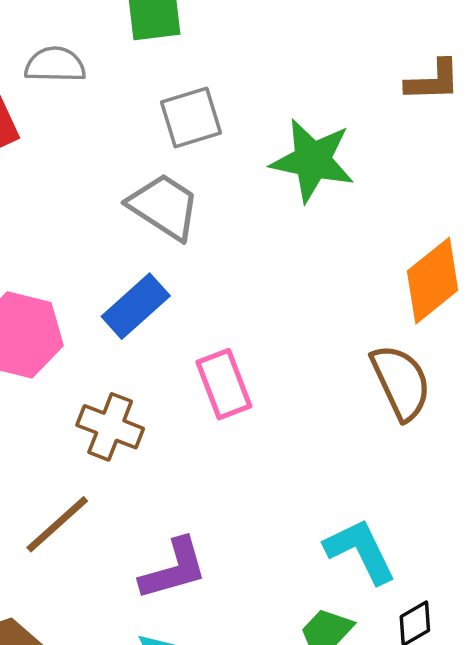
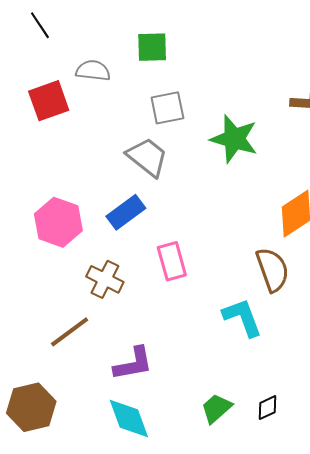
cyan L-shape: (360, 551) -> (242, 317), moved

